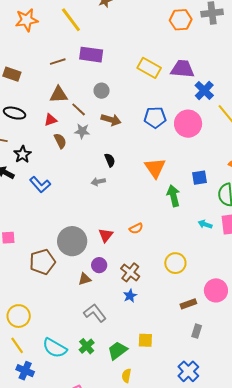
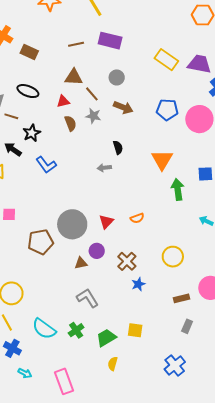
blue star: (130, 296) -> (138, 284), moved

